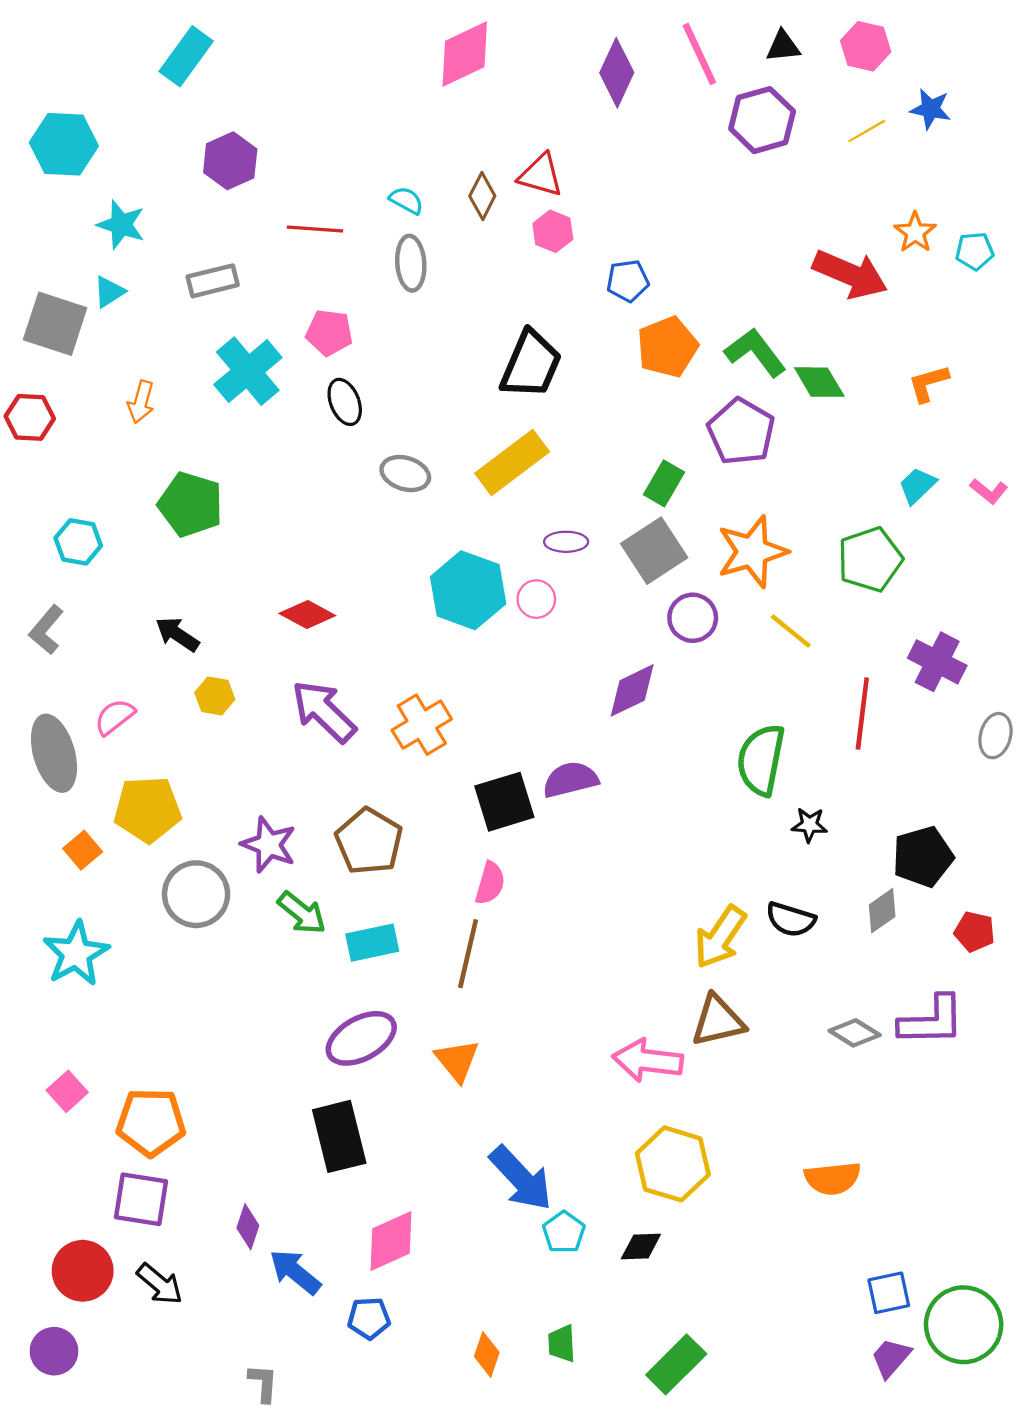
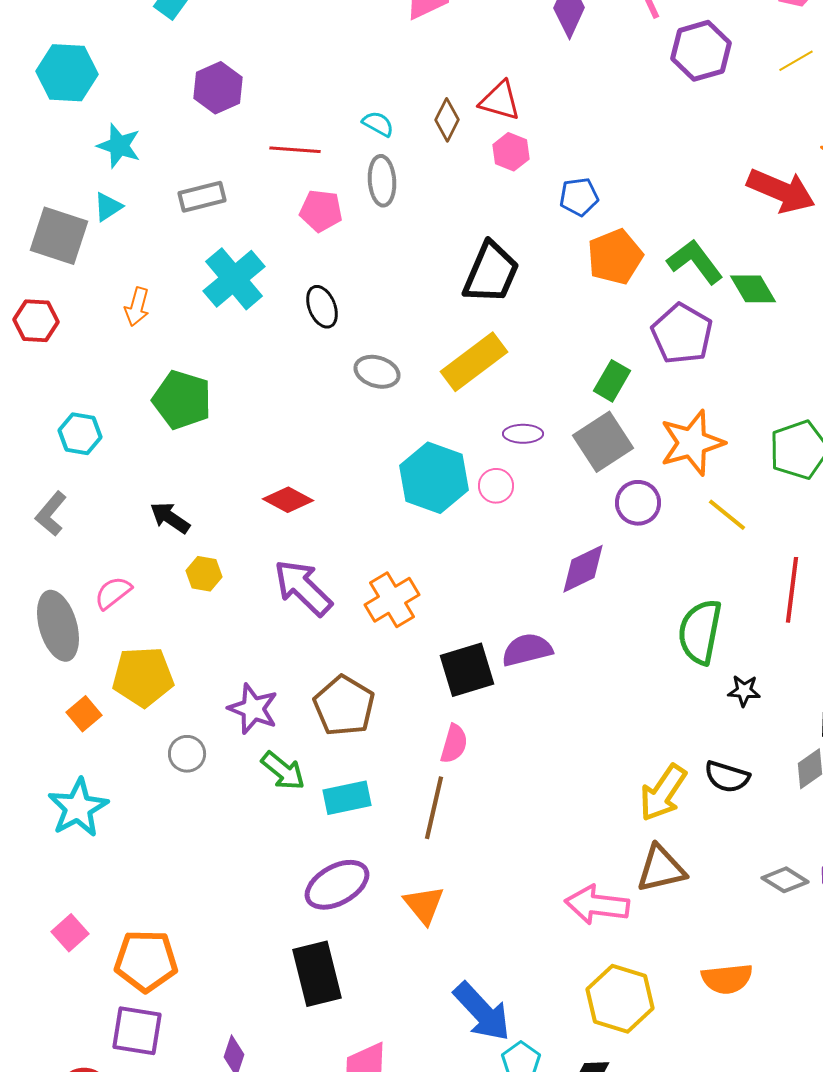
pink pentagon: (329, 333) -> (321, 211), moved
gray circle: (196, 894) -> (187, 754), size x0.6
orange semicircle: (833, 1178) -> (727, 979), moved

